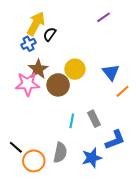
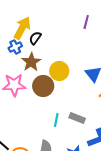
purple line: (103, 17) -> (86, 22), turned -40
brown star: (38, 69) -> (31, 62), moved
gray rectangle: (94, 119) -> (77, 118), turned -42

